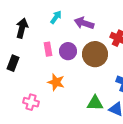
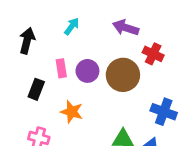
purple arrow: (84, 23) -> (126, 28), moved
black rectangle: (13, 63) -> (36, 89), moved

